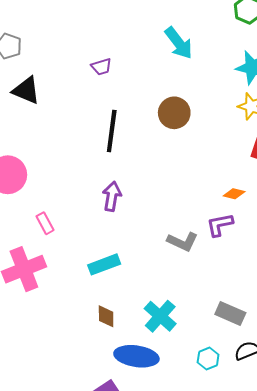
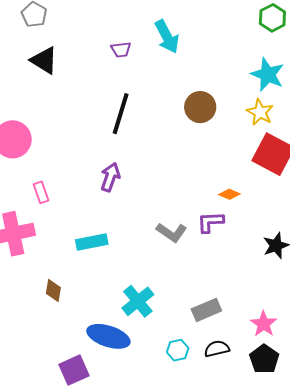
cyan arrow: (179, 43) -> (167, 37), moved
brown circle: (174, 113) -> (200, 107), moved
gray rectangle: (230, 314) -> (206, 310), turned -56
brown diamond: (106, 316) -> (53, 291), moved

